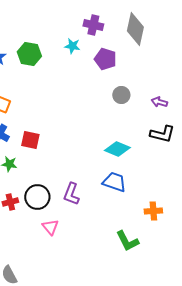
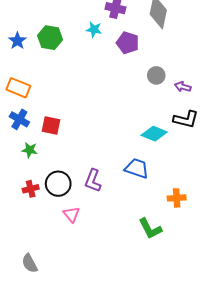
gray circle: (121, 95) -> (156, 75), moved
cyan diamond: (117, 149) -> (154, 134), moved

